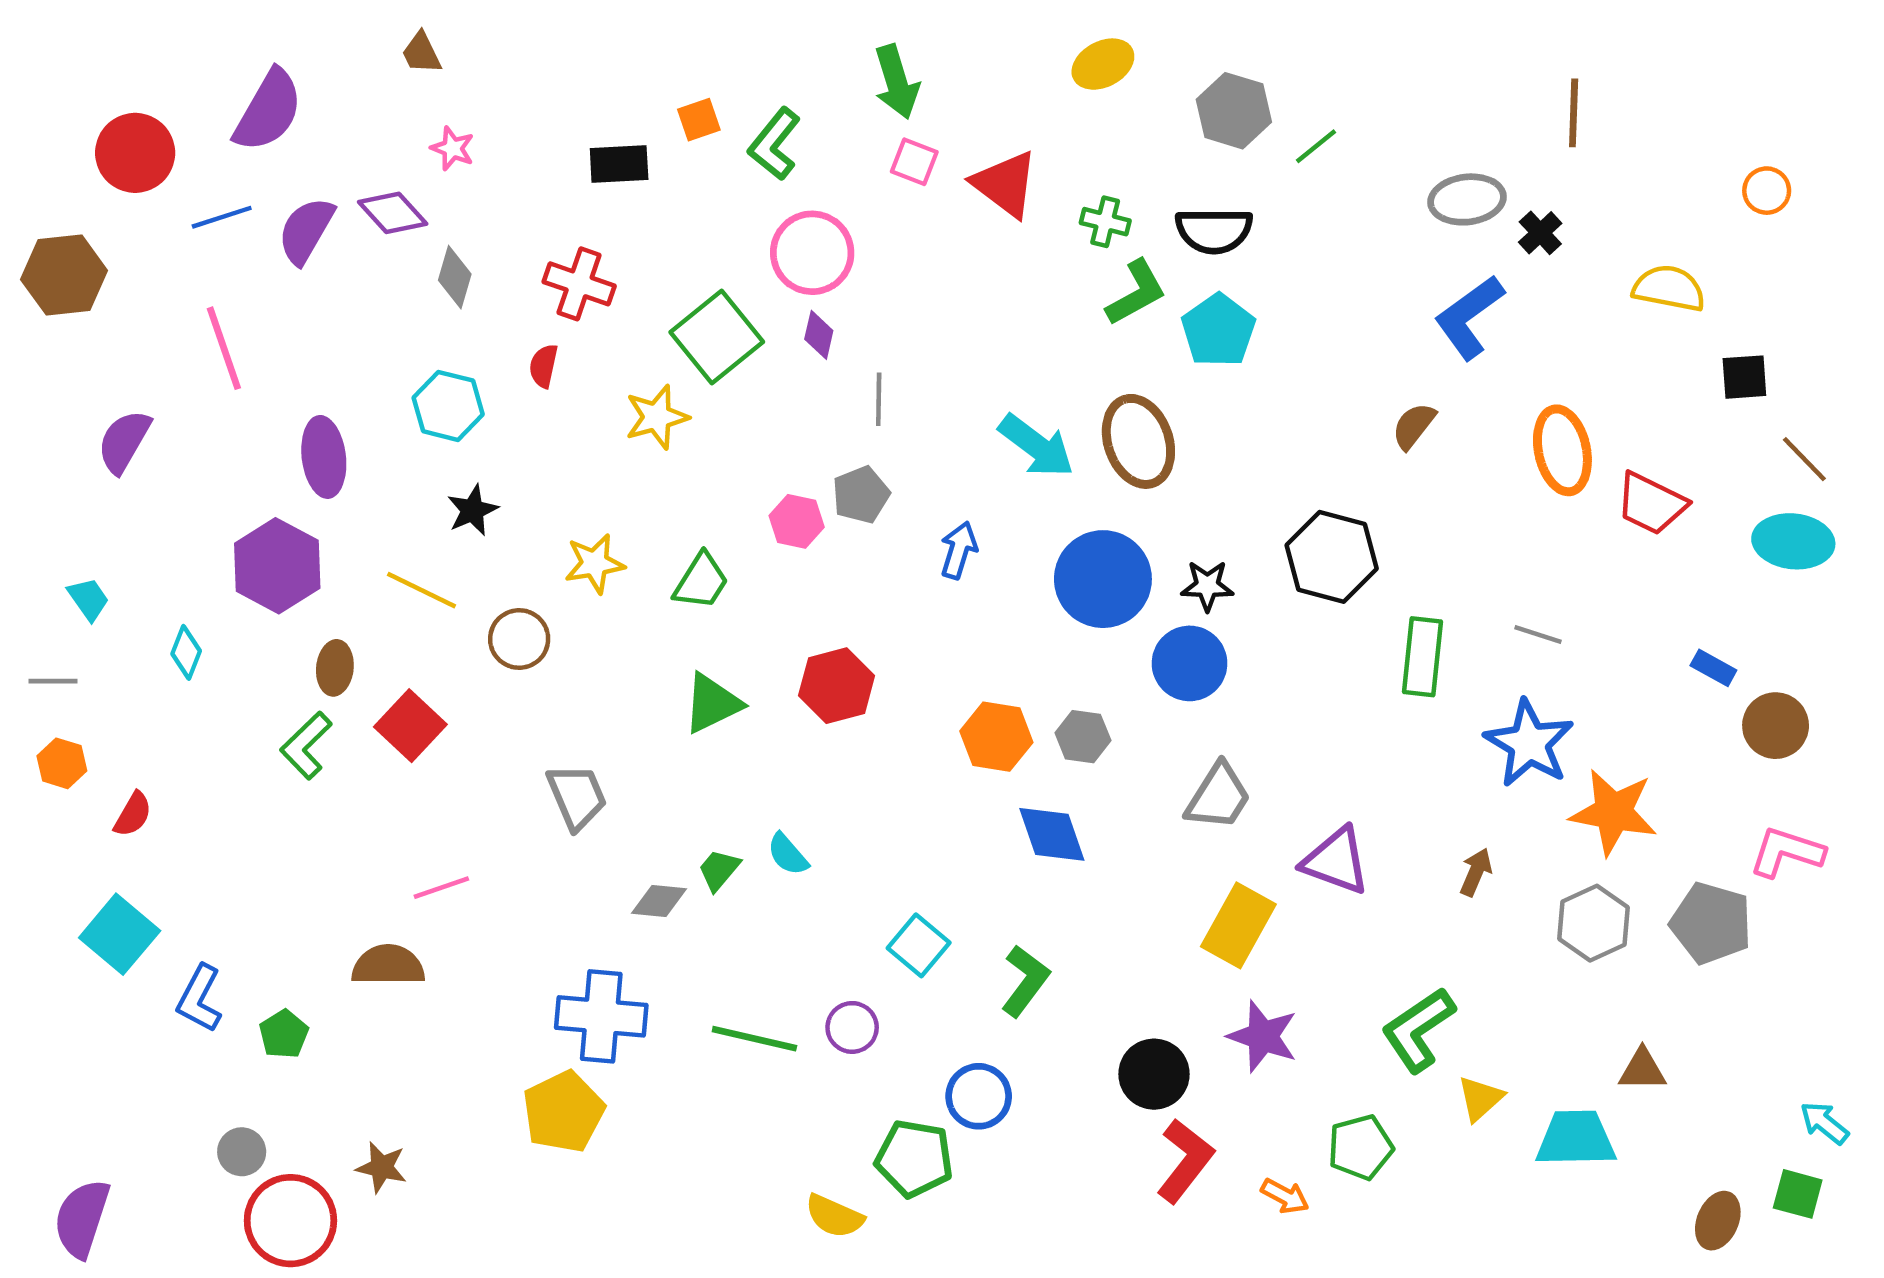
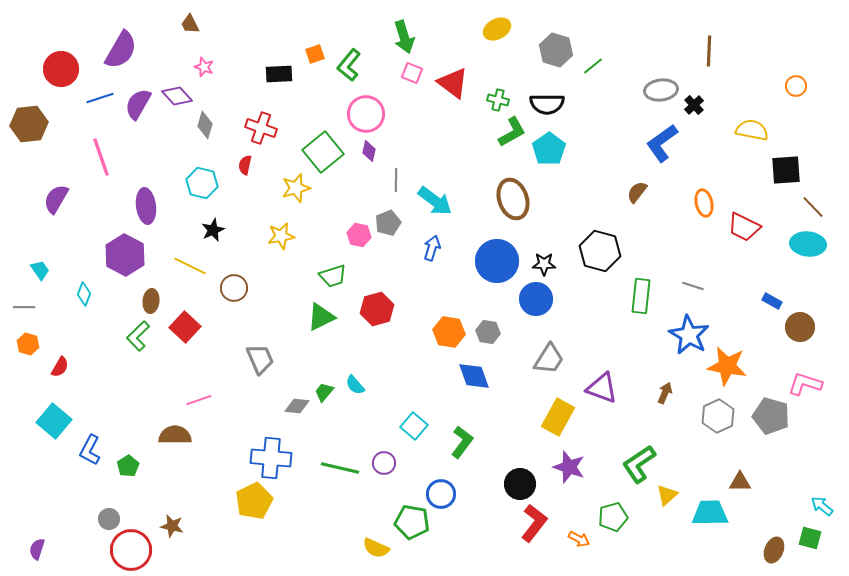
black square: (1744, 377) -> (786, 170), size x1.4
cyan arrow: (1036, 446) -> (435, 201), moved
orange ellipse: (1562, 450) -> (704, 203), size x0.7
yellow star: (595, 564) -> (281, 236), moved
green trapezoid: (701, 581) -> (333, 276), moved, turned 40
purple semicircle: (82, 1218) -> (37, 549), size x0.6

